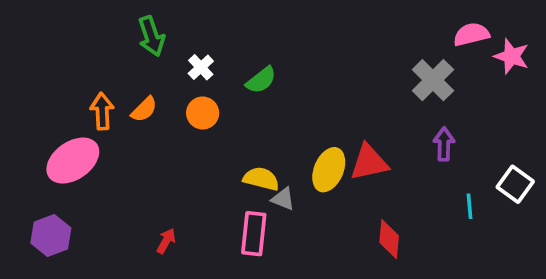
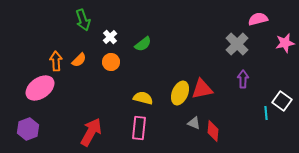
pink star: (512, 56) -> (285, 43), moved, turned -30
gray triangle: (283, 199) -> (194, 123), moved
cyan line: (470, 206) -> (266, 113), moved
red arrow: (166, 241) -> (91, 132), size x2.0

